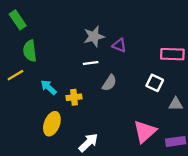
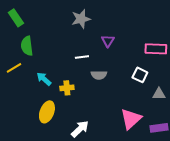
gray star: (94, 36) -> (81, 19), moved
purple triangle: (119, 45) -> (108, 41), turned 40
gray semicircle: (109, 83) -> (99, 75), turned 56

